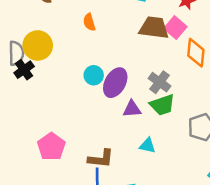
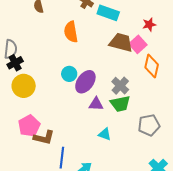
orange semicircle: (89, 22) -> (71, 32), size x1.5
yellow circle: (38, 45) -> (24, 86), moved
brown L-shape: (101, 159) -> (44, 137), moved

